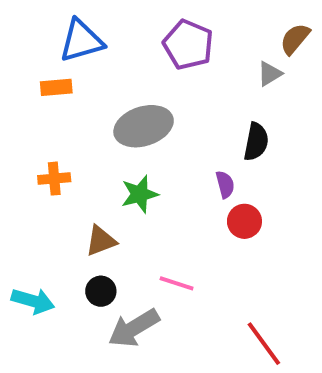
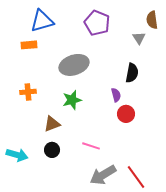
brown semicircle: (295, 39) -> (152, 20), turned -48
gray triangle: (270, 74) -> (139, 38), turned -32
gray arrow: (134, 328) -> (103, 175), moved

